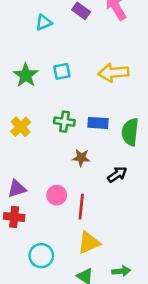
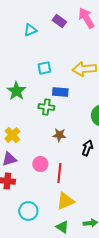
green star: (26, 75) -> (16, 91), moved
blue rectangle: (98, 123) -> (60, 92), moved
yellow cross: (21, 127) -> (12, 135), moved
black arrow: (117, 174) -> (87, 148), turned -35

